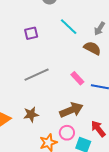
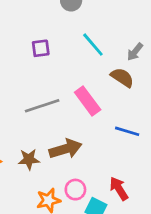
pink rectangle: (77, 78) -> (88, 101), moved, size x1.5
brown arrow: (71, 110) -> (66, 149), moved

